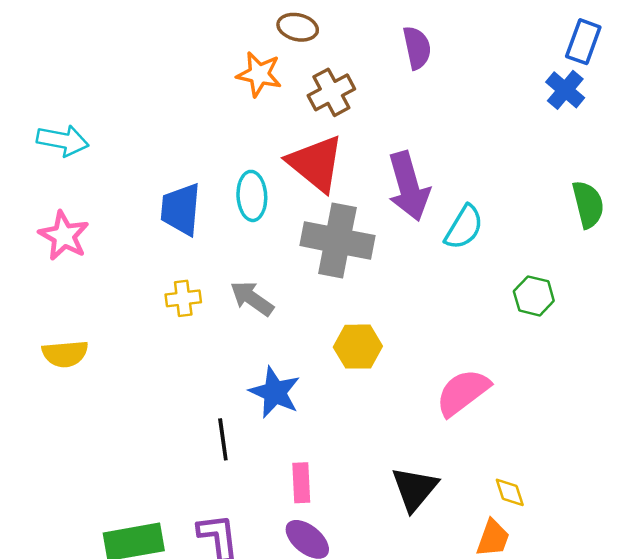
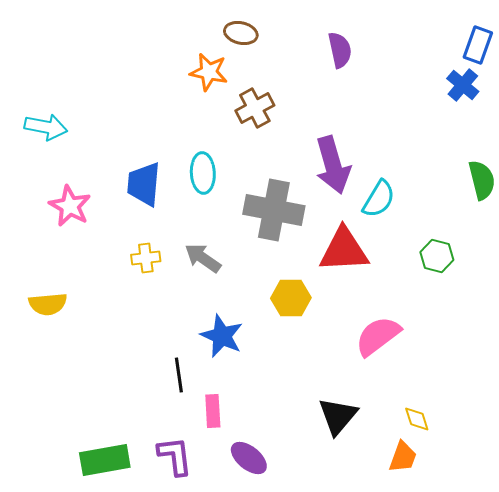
brown cross: (331, 92) -> (255, 108), moved
red triangle: (316, 163) -> (344, 250), moved, turned -42
pink star: (64, 236) -> (70, 206), moved
pink rectangle: (301, 483) -> (213, 411), moved

